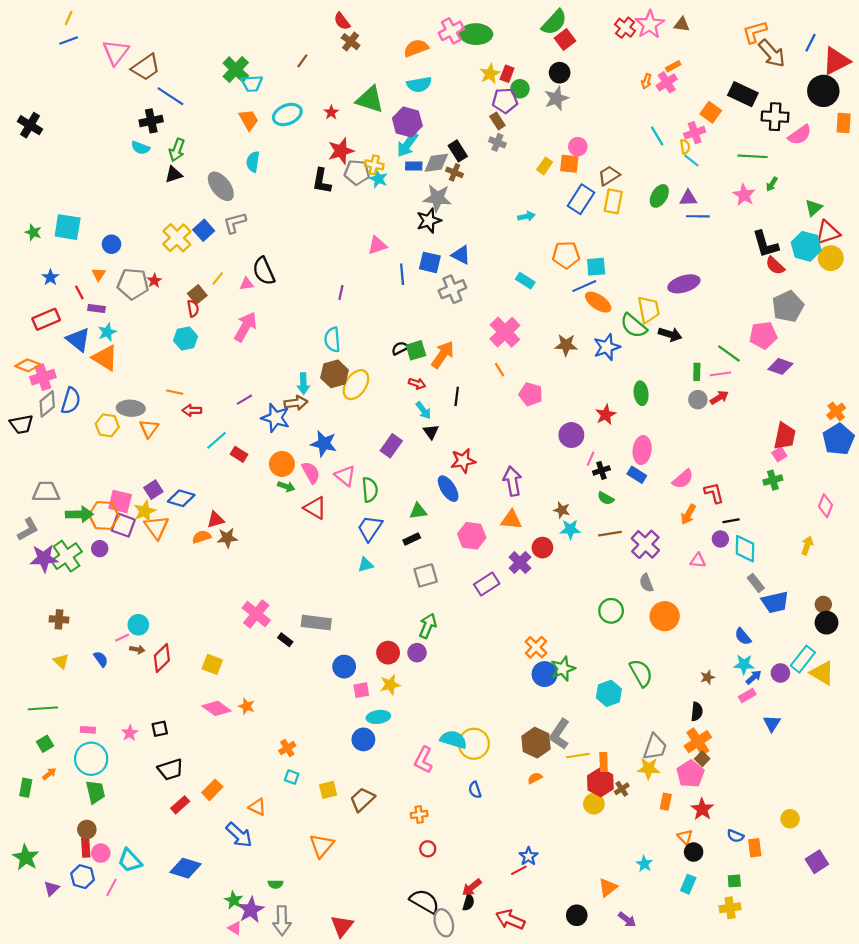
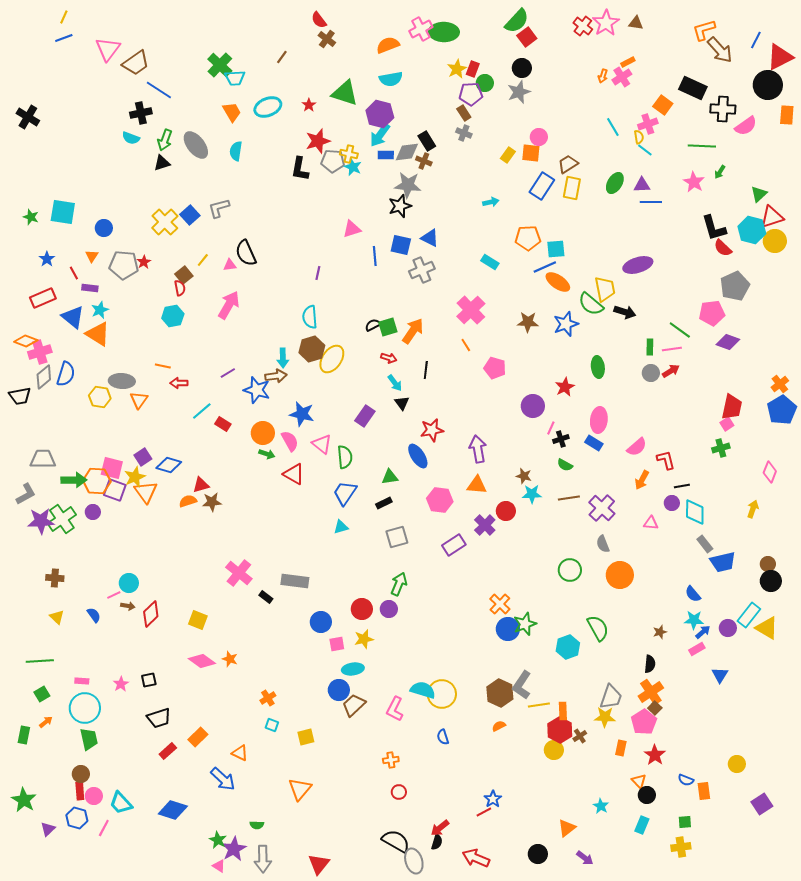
gray ellipse: (221, 186) -> (196, 145), moved
brown trapezoid: (362, 799) -> (354, 705), moved

